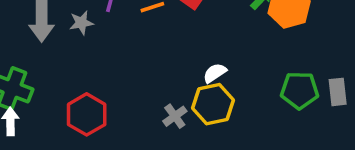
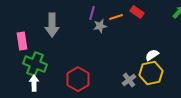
gray star: (81, 23) -> (100, 26), moved

